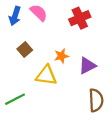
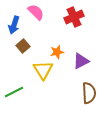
blue arrow: (15, 16) -> (14, 25), moved
yellow triangle: (46, 75) -> (43, 70), turned 50

